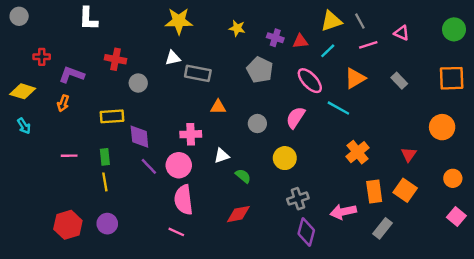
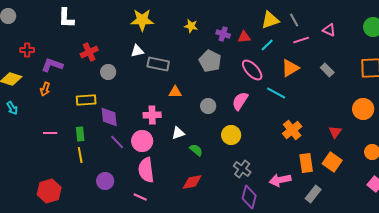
red cross: (116, 59) -> (89, 52), turned -36
gray cross: (298, 199) -> (242, 169), turned -36
purple circle: (107, 224) -> (105, 181), moved

